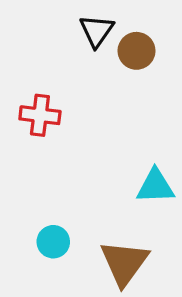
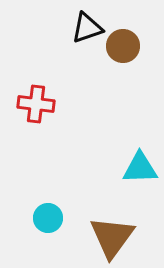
black triangle: (97, 31) -> (87, 28), turned 36

